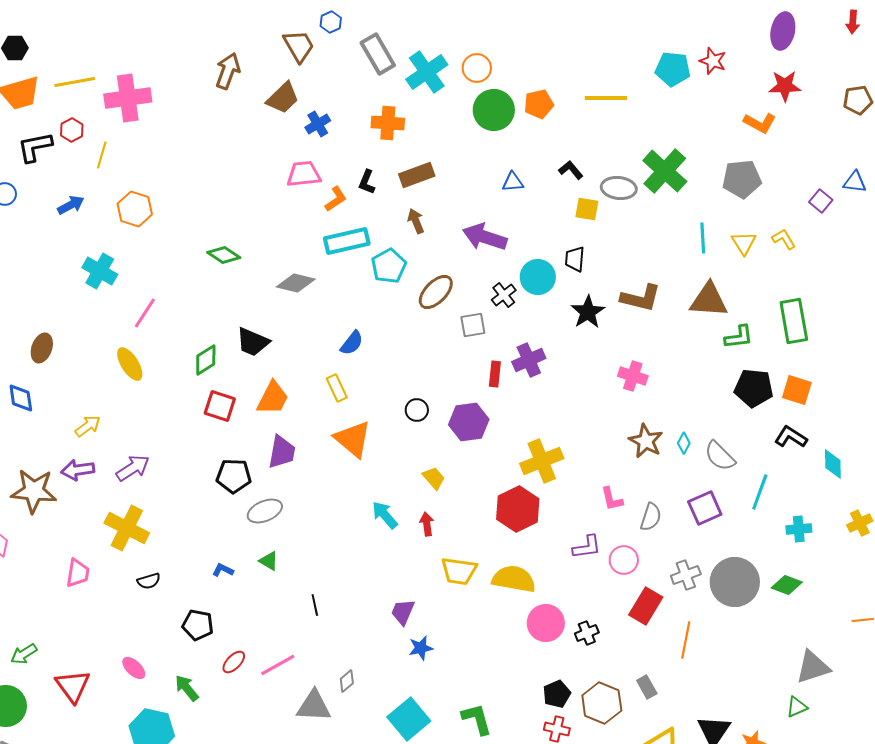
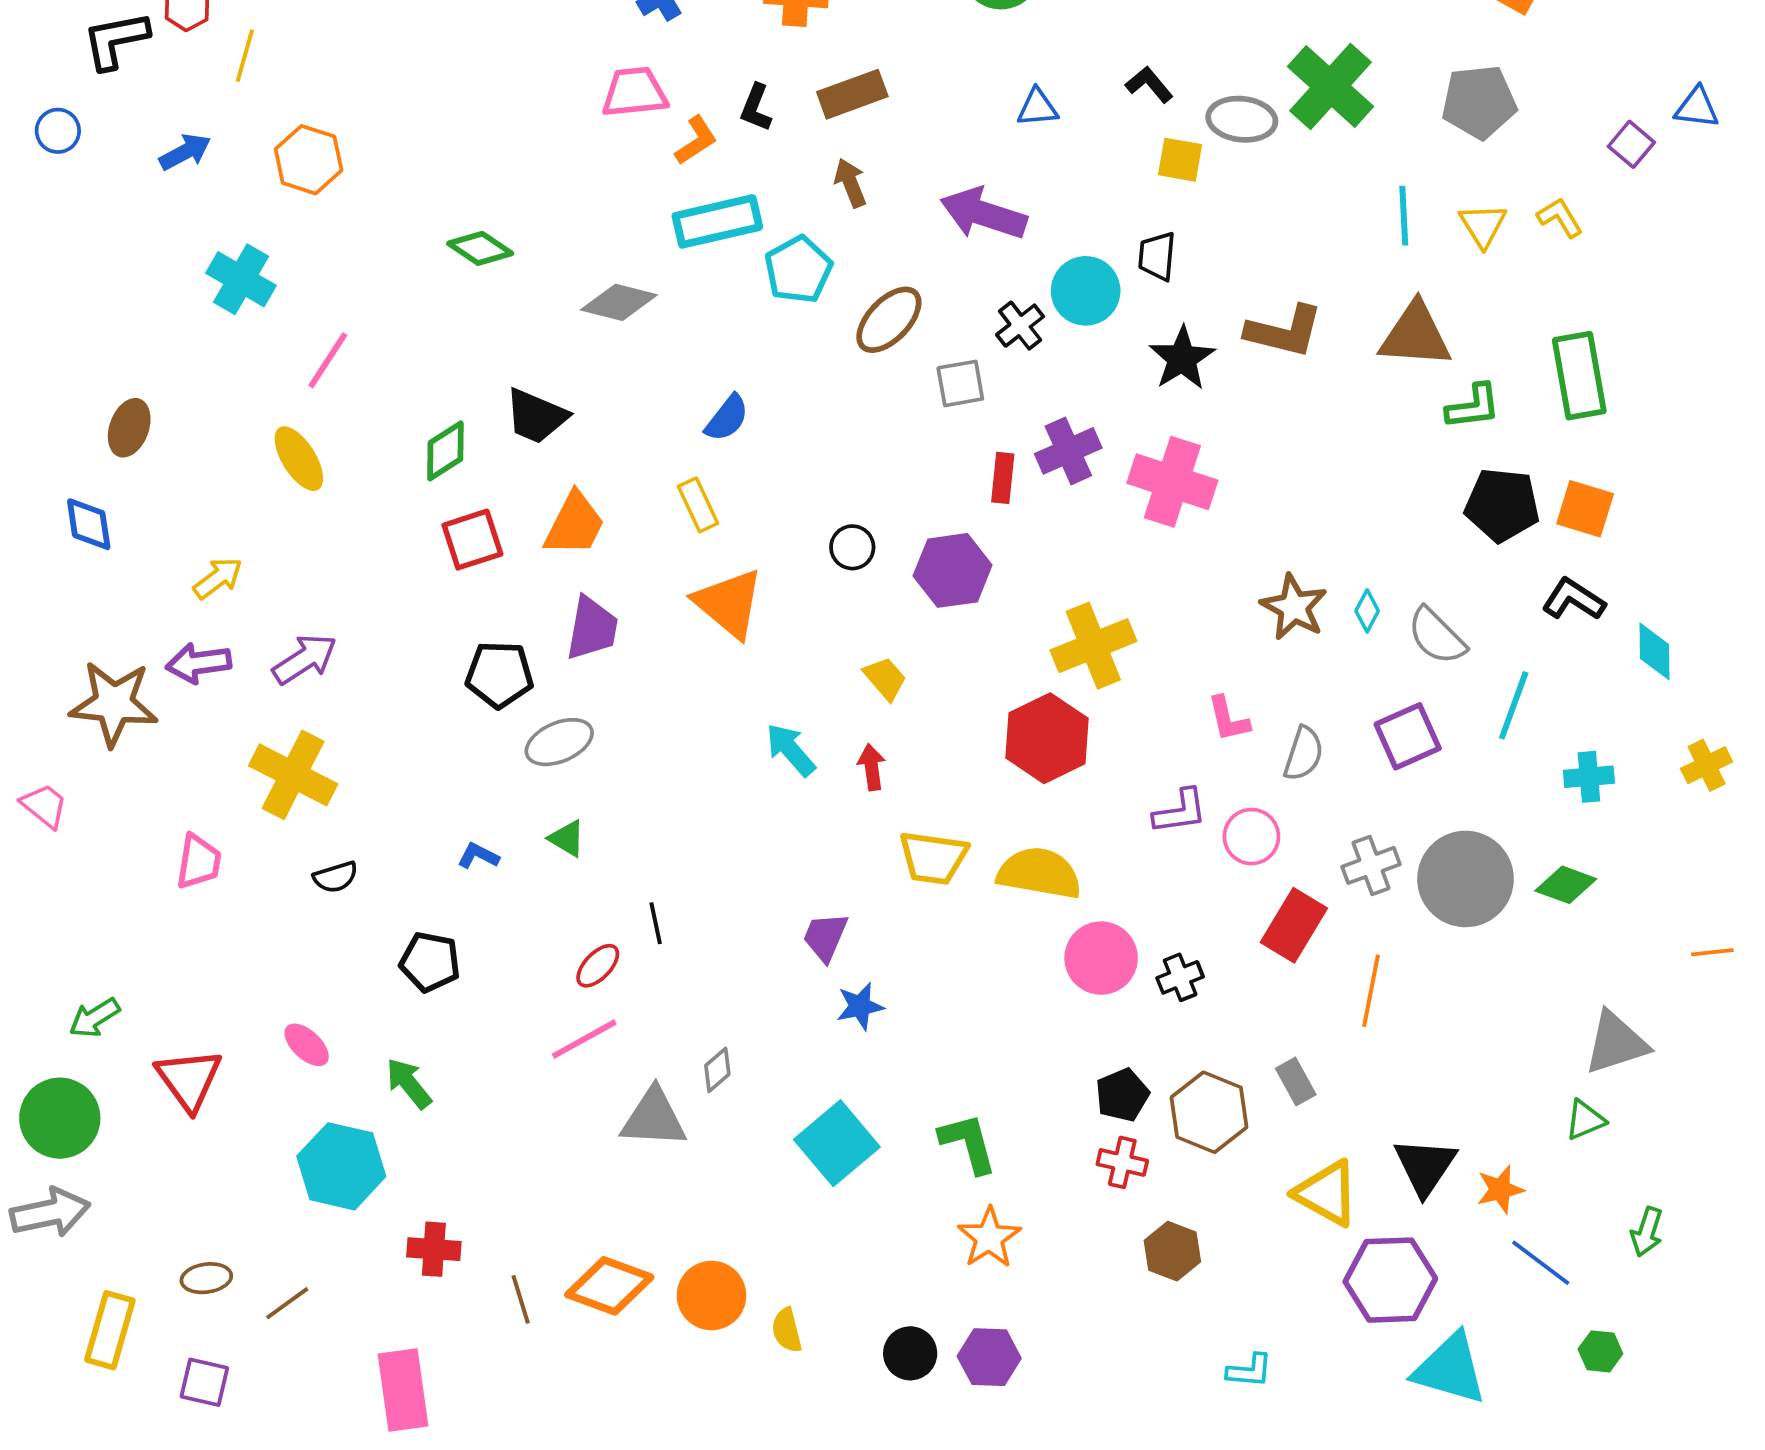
pink cross: (633, 376) -> (1172, 482), moved, size x1.5
red square: (220, 406) -> (472, 540), turned -36
red ellipse: (234, 662) -> (598, 966), moved

